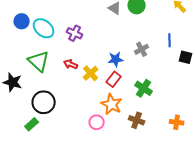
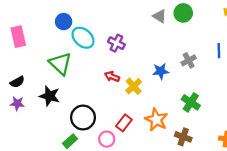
blue circle: (22, 21) -> (64, 22), moved
green triangle: (39, 61) -> (60, 64), moved
red rectangle: (114, 79) -> (124, 123), moved
pink circle: (97, 122) -> (107, 139), moved

